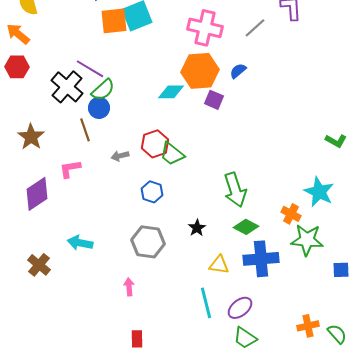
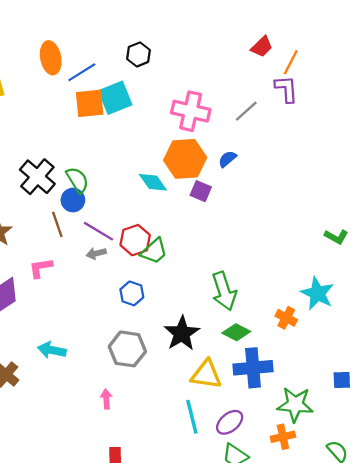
purple line: (90, 69) -> (98, 231), moved
green semicircle: (103, 90) -> (77, 180), turned -80
cyan diamond: (171, 92) -> (153, 182), turned 56
green trapezoid: (172, 154) -> (154, 251), turned -80
black star: (197, 228) -> (182, 333), size x1.8
green star: (307, 240) -> (295, 405), moved
yellow triangle: (219, 265) -> (206, 375), size x1.4
orange cross: (308, 326) -> (283, 437), moved

